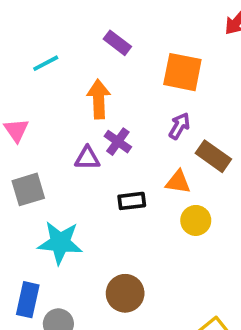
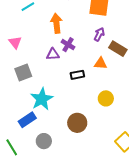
yellow circle: (196, 220) -> (106, 98), moved
cyan star: (60, 243) -> (42, 99), turned -30
blue rectangle: (28, 300) -> (27, 120), moved, turned 48

